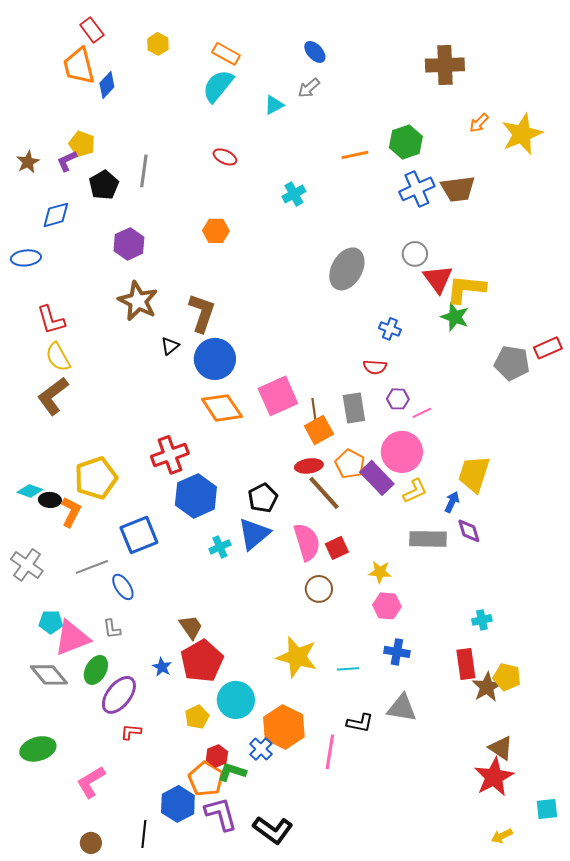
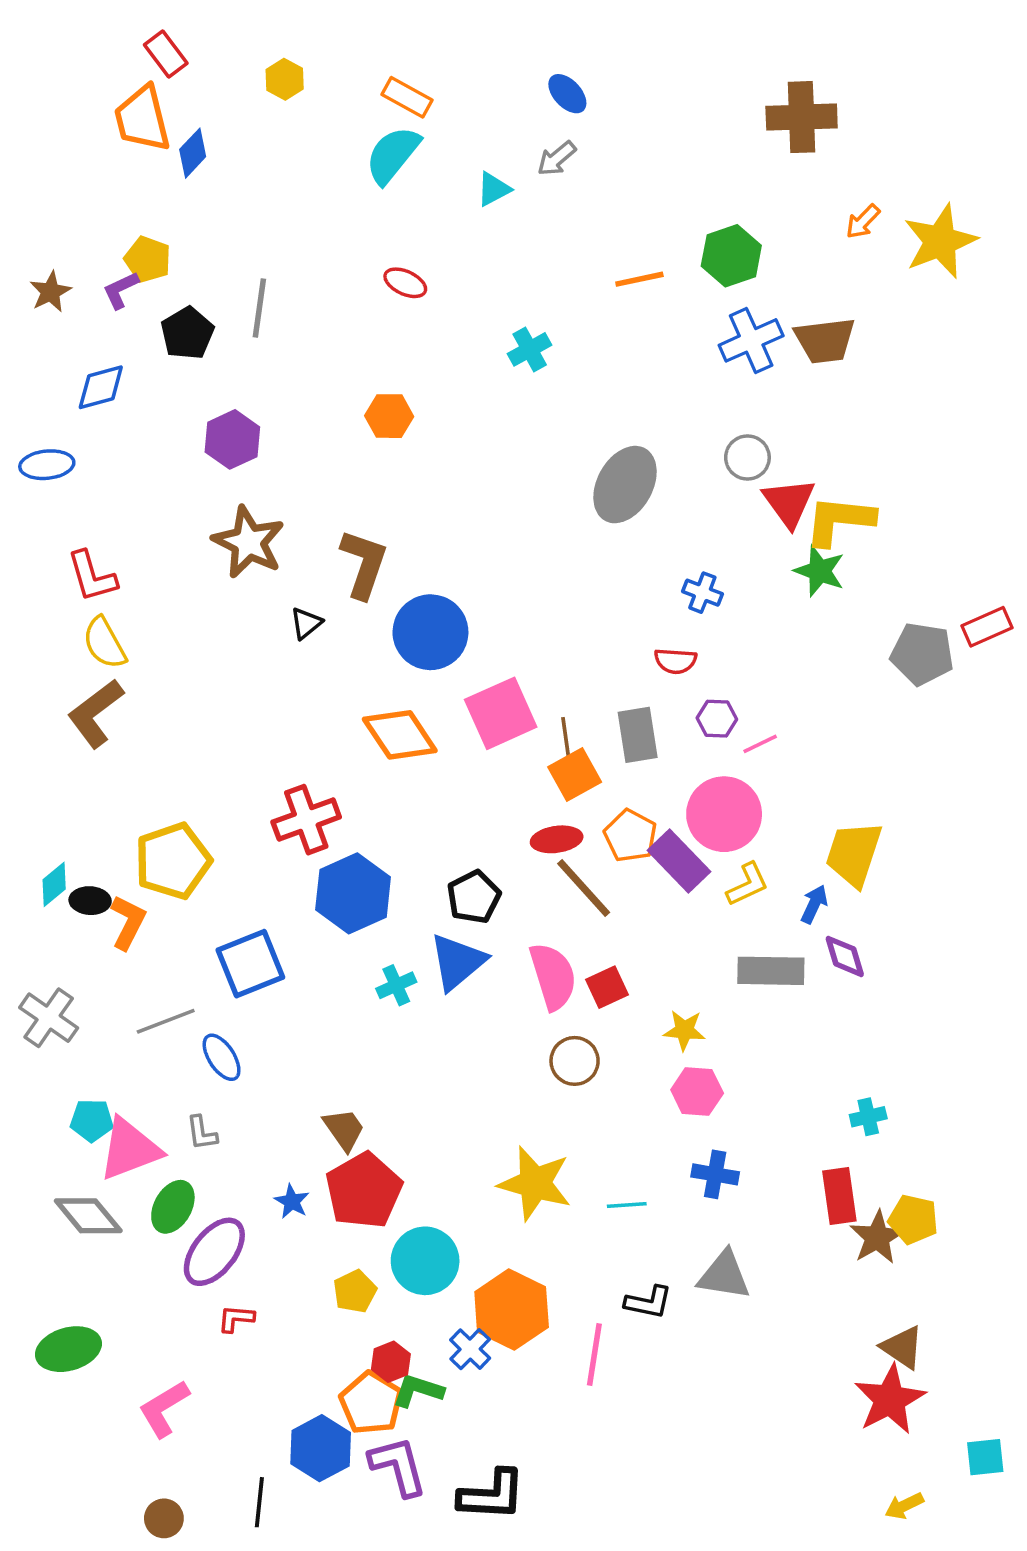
blue circle: (215, 359) -> (430, 632), moved
cyan diamond: (30, 491) -> (54, 884), turned -60
black L-shape: (273, 830) -> (492, 1495), turned -33

